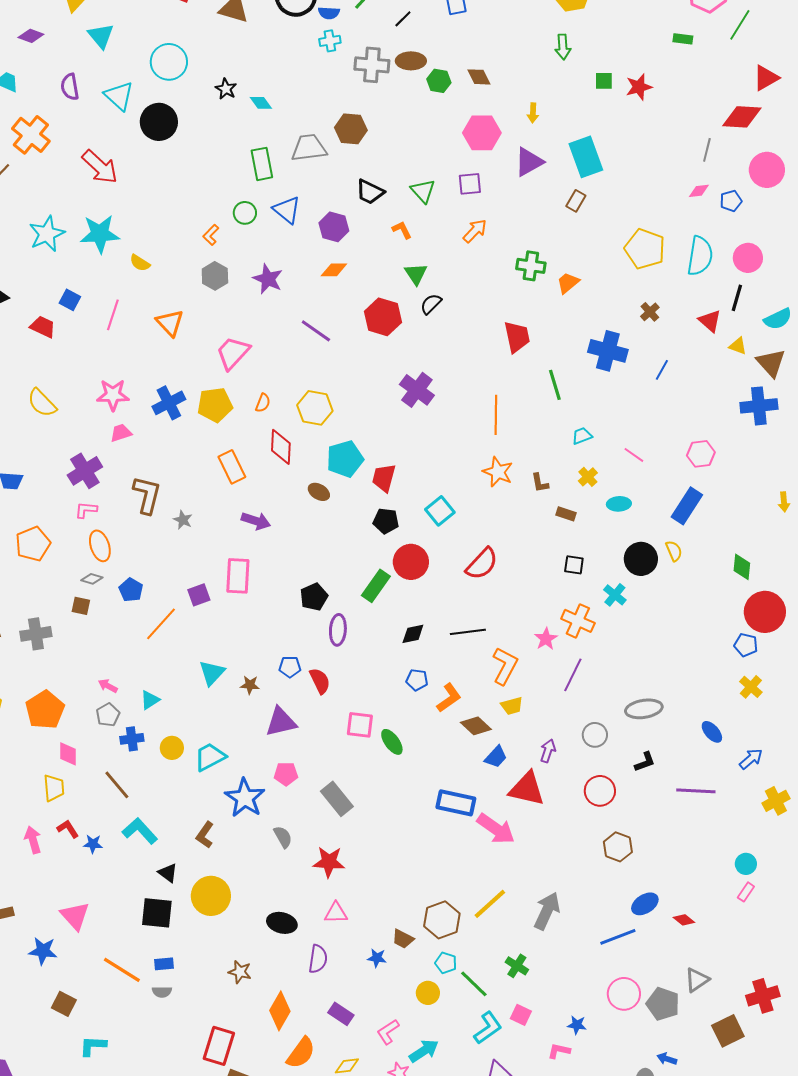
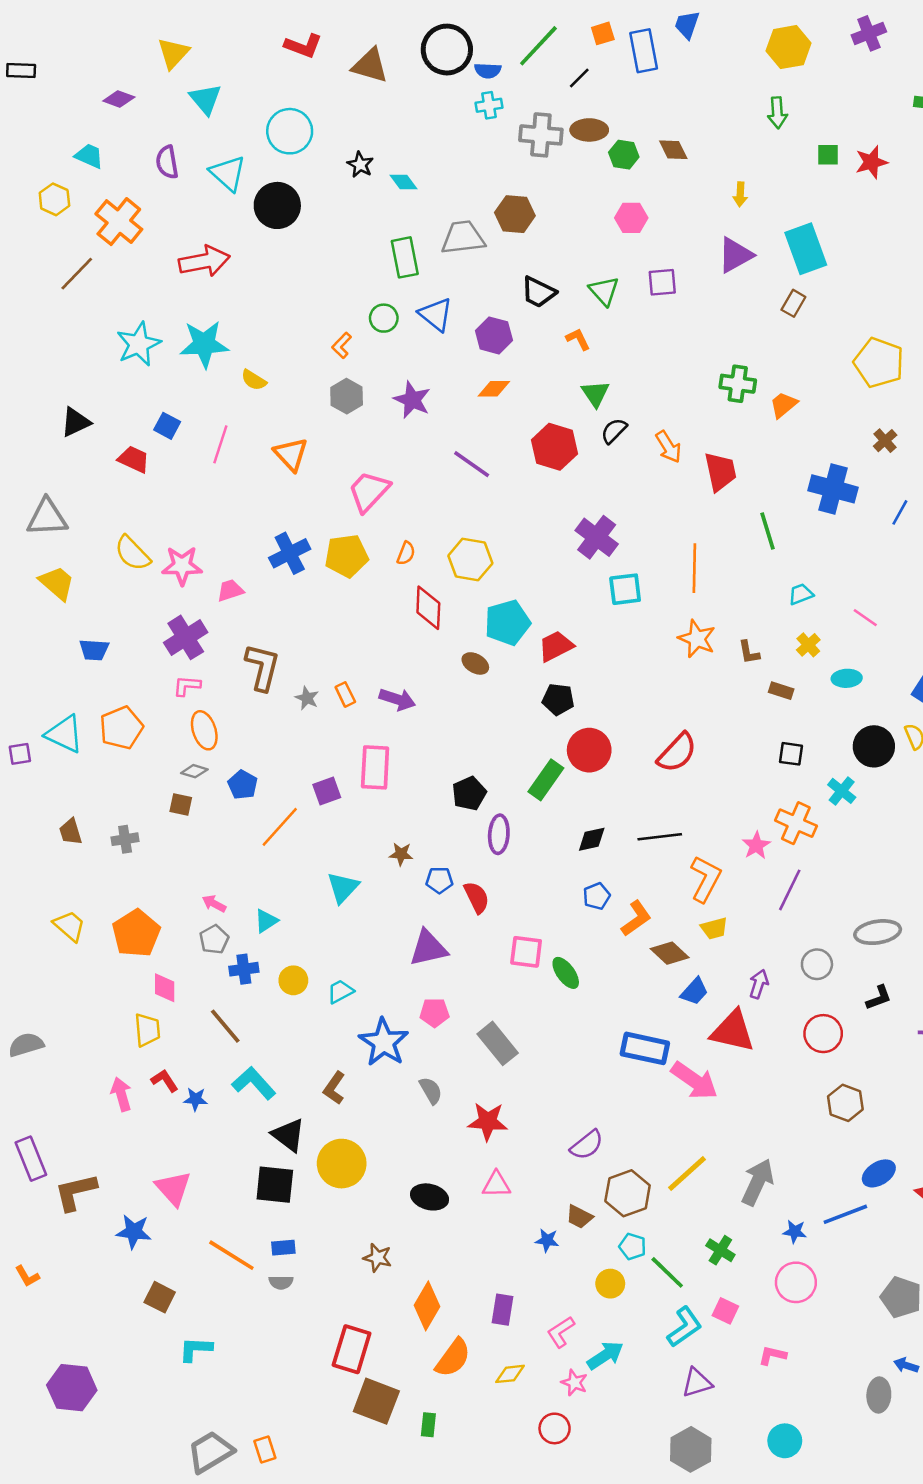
pink hexagon: (482, 133) -> (631, 218), moved, size x0.7
red arrow: (100, 167) -> (204, 261), turned -54
orange arrow: (475, 231) -> (668, 447), moved, turned 104
pink star: (113, 395) -> (182, 566), moved
orange rectangle: (232, 467) -> (345, 694), moved, size x0.6
red trapezoid: (384, 478) -> (556, 646), turned 48
cyan square: (440, 511) -> (625, 589), moved, turned 32
gray cross: (36, 634) -> (125, 839), size x0.7
blue pentagon: (417, 680) -> (597, 896), turned -30
brown star: (250, 685) -> (401, 854), moved
cyan trapezoid: (210, 757) -> (340, 991), size x0.7
black triangle: (168, 873) -> (288, 1135), size x1.4
purple semicircle: (318, 959) -> (587, 1145), moved, turned 44
pink circle: (624, 994) -> (796, 1282), moved
purple rectangle: (341, 1014) -> (503, 1310), turned 65
blue star: (577, 1025) -> (795, 1232), moved

